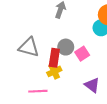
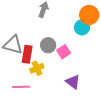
red rectangle: (54, 58) -> (27, 54), moved

